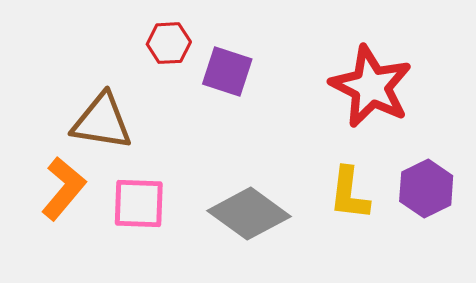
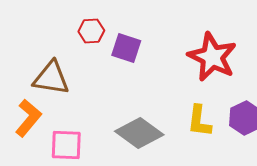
pink square: (139, 204) -> (66, 145), moved

